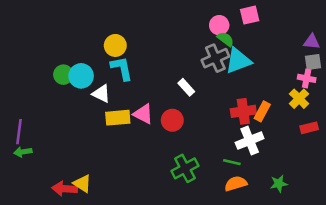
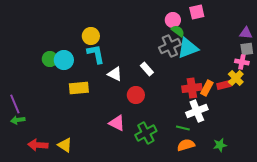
white triangle: (101, 94) -> (115, 74), moved
pink triangle: (143, 114) -> (117, 123), moved
yellow rectangle: (118, 118) -> (79, 88), moved
red rectangle: (309, 128) -> (224, 85), moved
purple line: (19, 132) -> (15, 104), turned -30
red arrow: (65, 189) -> (38, 145), moved

